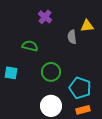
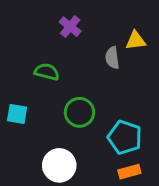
white circle: (51, 106) -> (59, 165), moved

